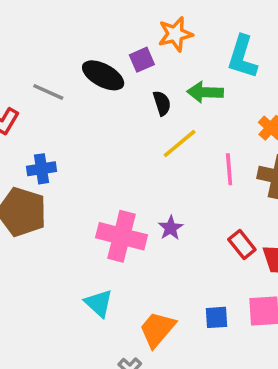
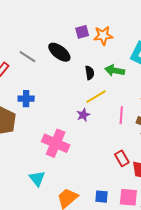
purple square: (142, 60) -> (82, 32), moved
blue cross: (42, 169) -> (26, 99), moved
purple star: (171, 228) -> (83, 115), moved

